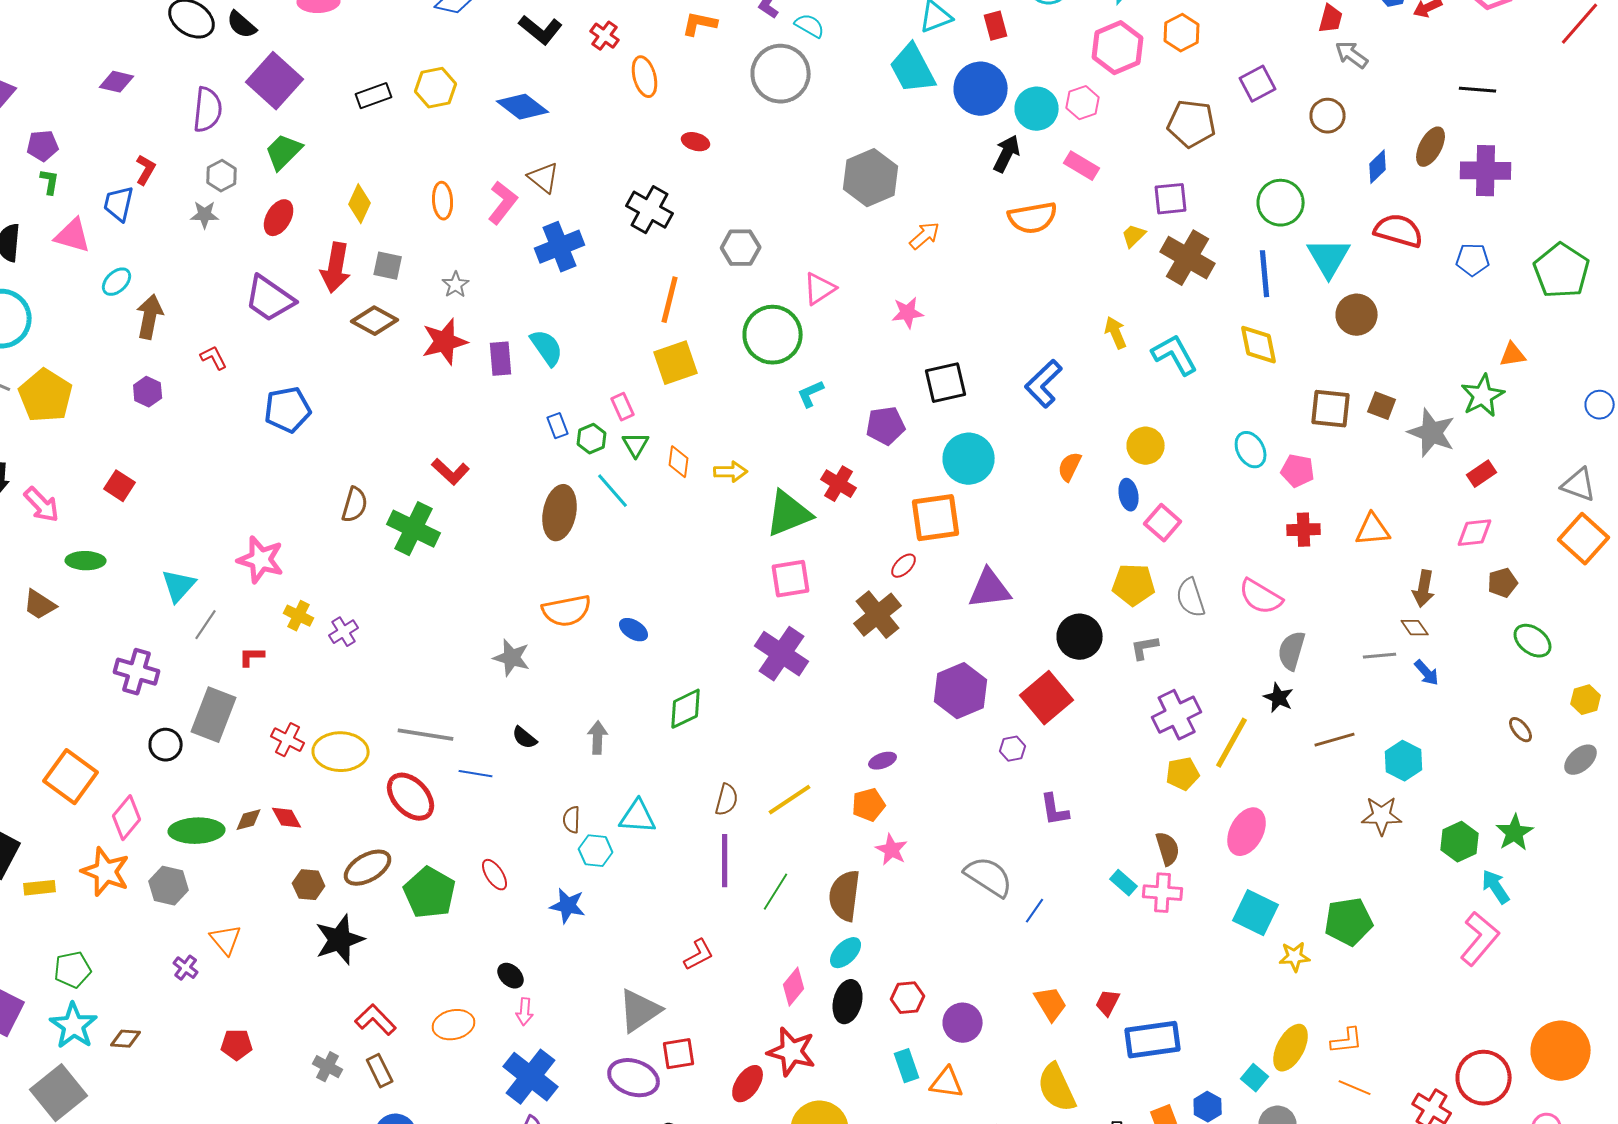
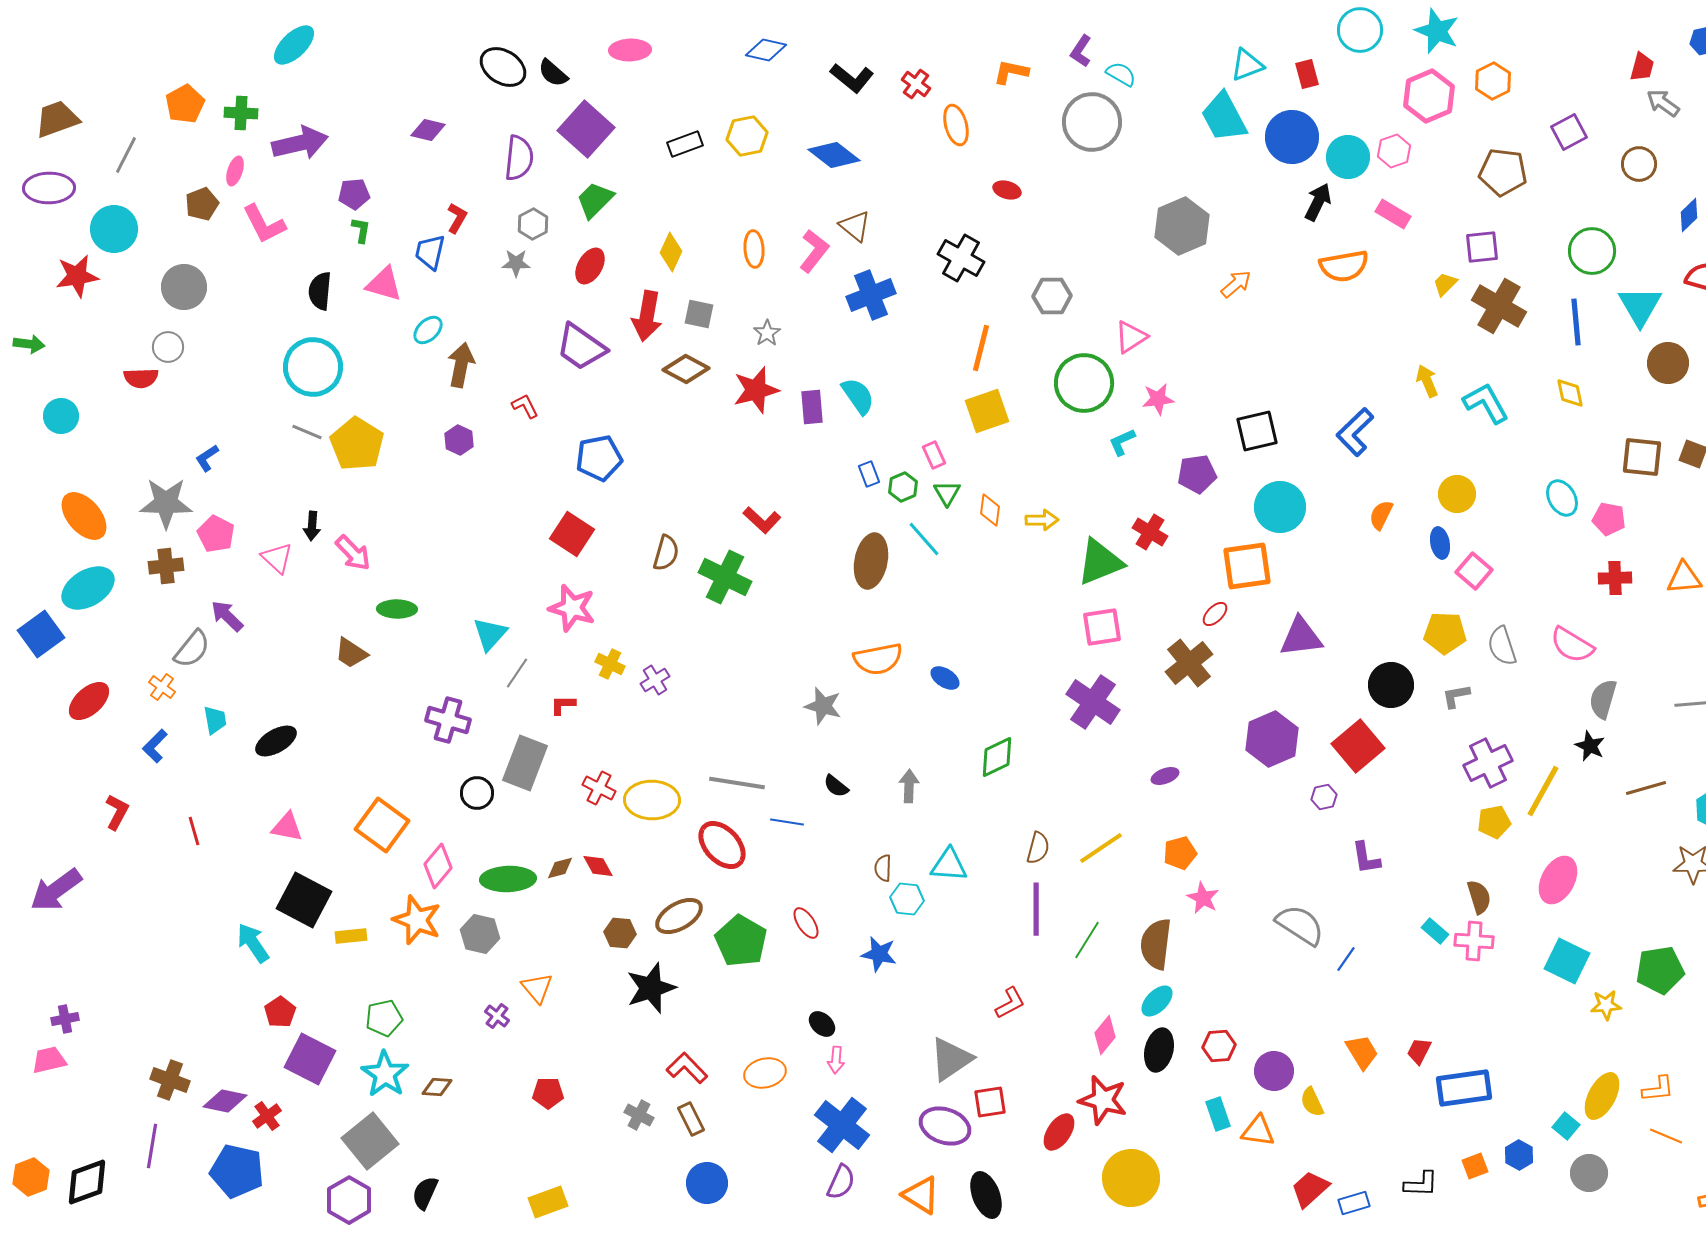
pink star: (908, 313) -> (1158, 399), moved
yellow diamond: (1259, 345) -> (1570, 393), size x0.7
red square: (120, 486) -> (572, 534), moved, size x1.4
purple ellipse: (883, 761) -> (1165, 776), moved
yellow semicircle: (1057, 1088) -> (1312, 1102), moved, size x0.6

